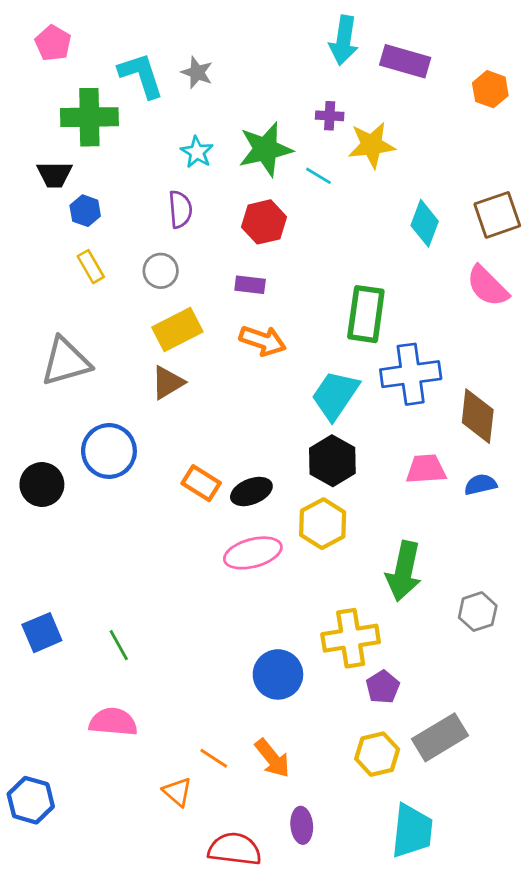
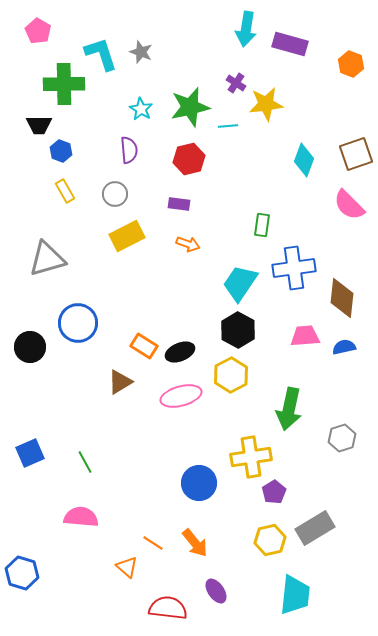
purple cross: (330, 116) -> (236, 83), turned 30
cyan line: (318, 176) -> (228, 126), turned -36
green rectangle: (366, 314) -> (262, 225), size x0.6
orange arrow: (263, 341) -> (188, 244), size x0.7
brown triangle: (168, 383) -> (120, 382), moved
purple ellipse: (302, 825) -> (216, 591), turned -30

